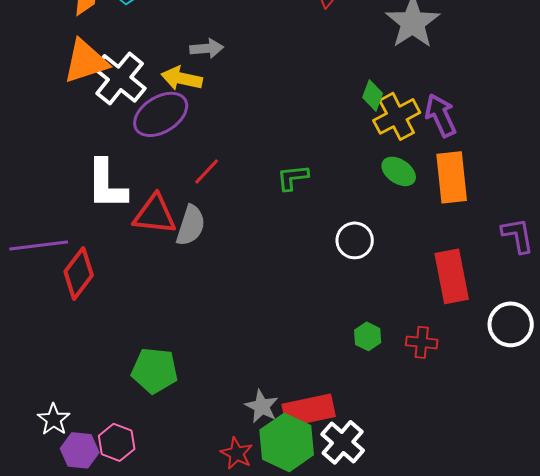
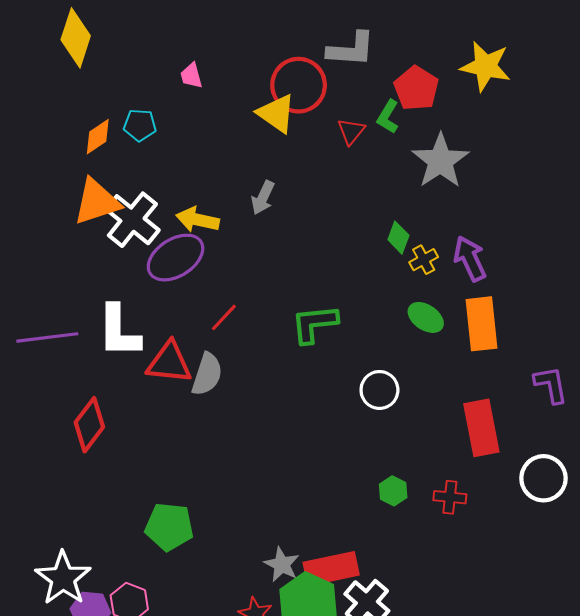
gray arrow: (207, 48) -> (263, 198), moved, turned 120
yellow cross: (397, 116) -> (424, 260), size x0.6
green L-shape: (293, 177) -> (314, 324), size x1.4
purple line: (39, 245) -> (47, 337), moved
white star: (54, 419) -> (63, 578), size x1.6

